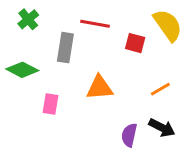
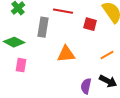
pink rectangle: (50, 104) -> (21, 65), moved

